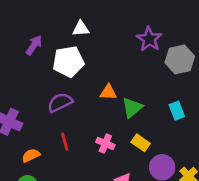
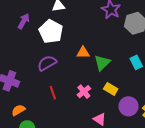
white pentagon: (68, 62) -> (51, 32), turned -30
pink cross: (105, 143) -> (84, 92), turned 32
orange semicircle: (31, 155) -> (18, 110), moved

